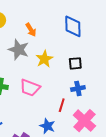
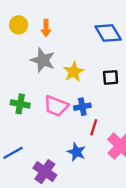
blue diamond: (73, 26) -> (108, 33), turned -30
orange arrow: (31, 30) -> (46, 28), moved, turned 32
blue cross: (78, 88) -> (82, 107), moved

